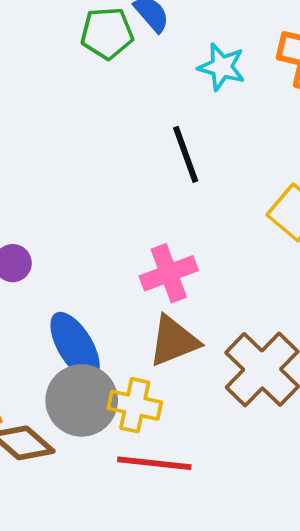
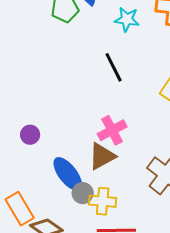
brown triangle: (174, 341) -> (102, 156), moved
gray circle: (82, 400) -> (83, 193), moved, size x0.6

